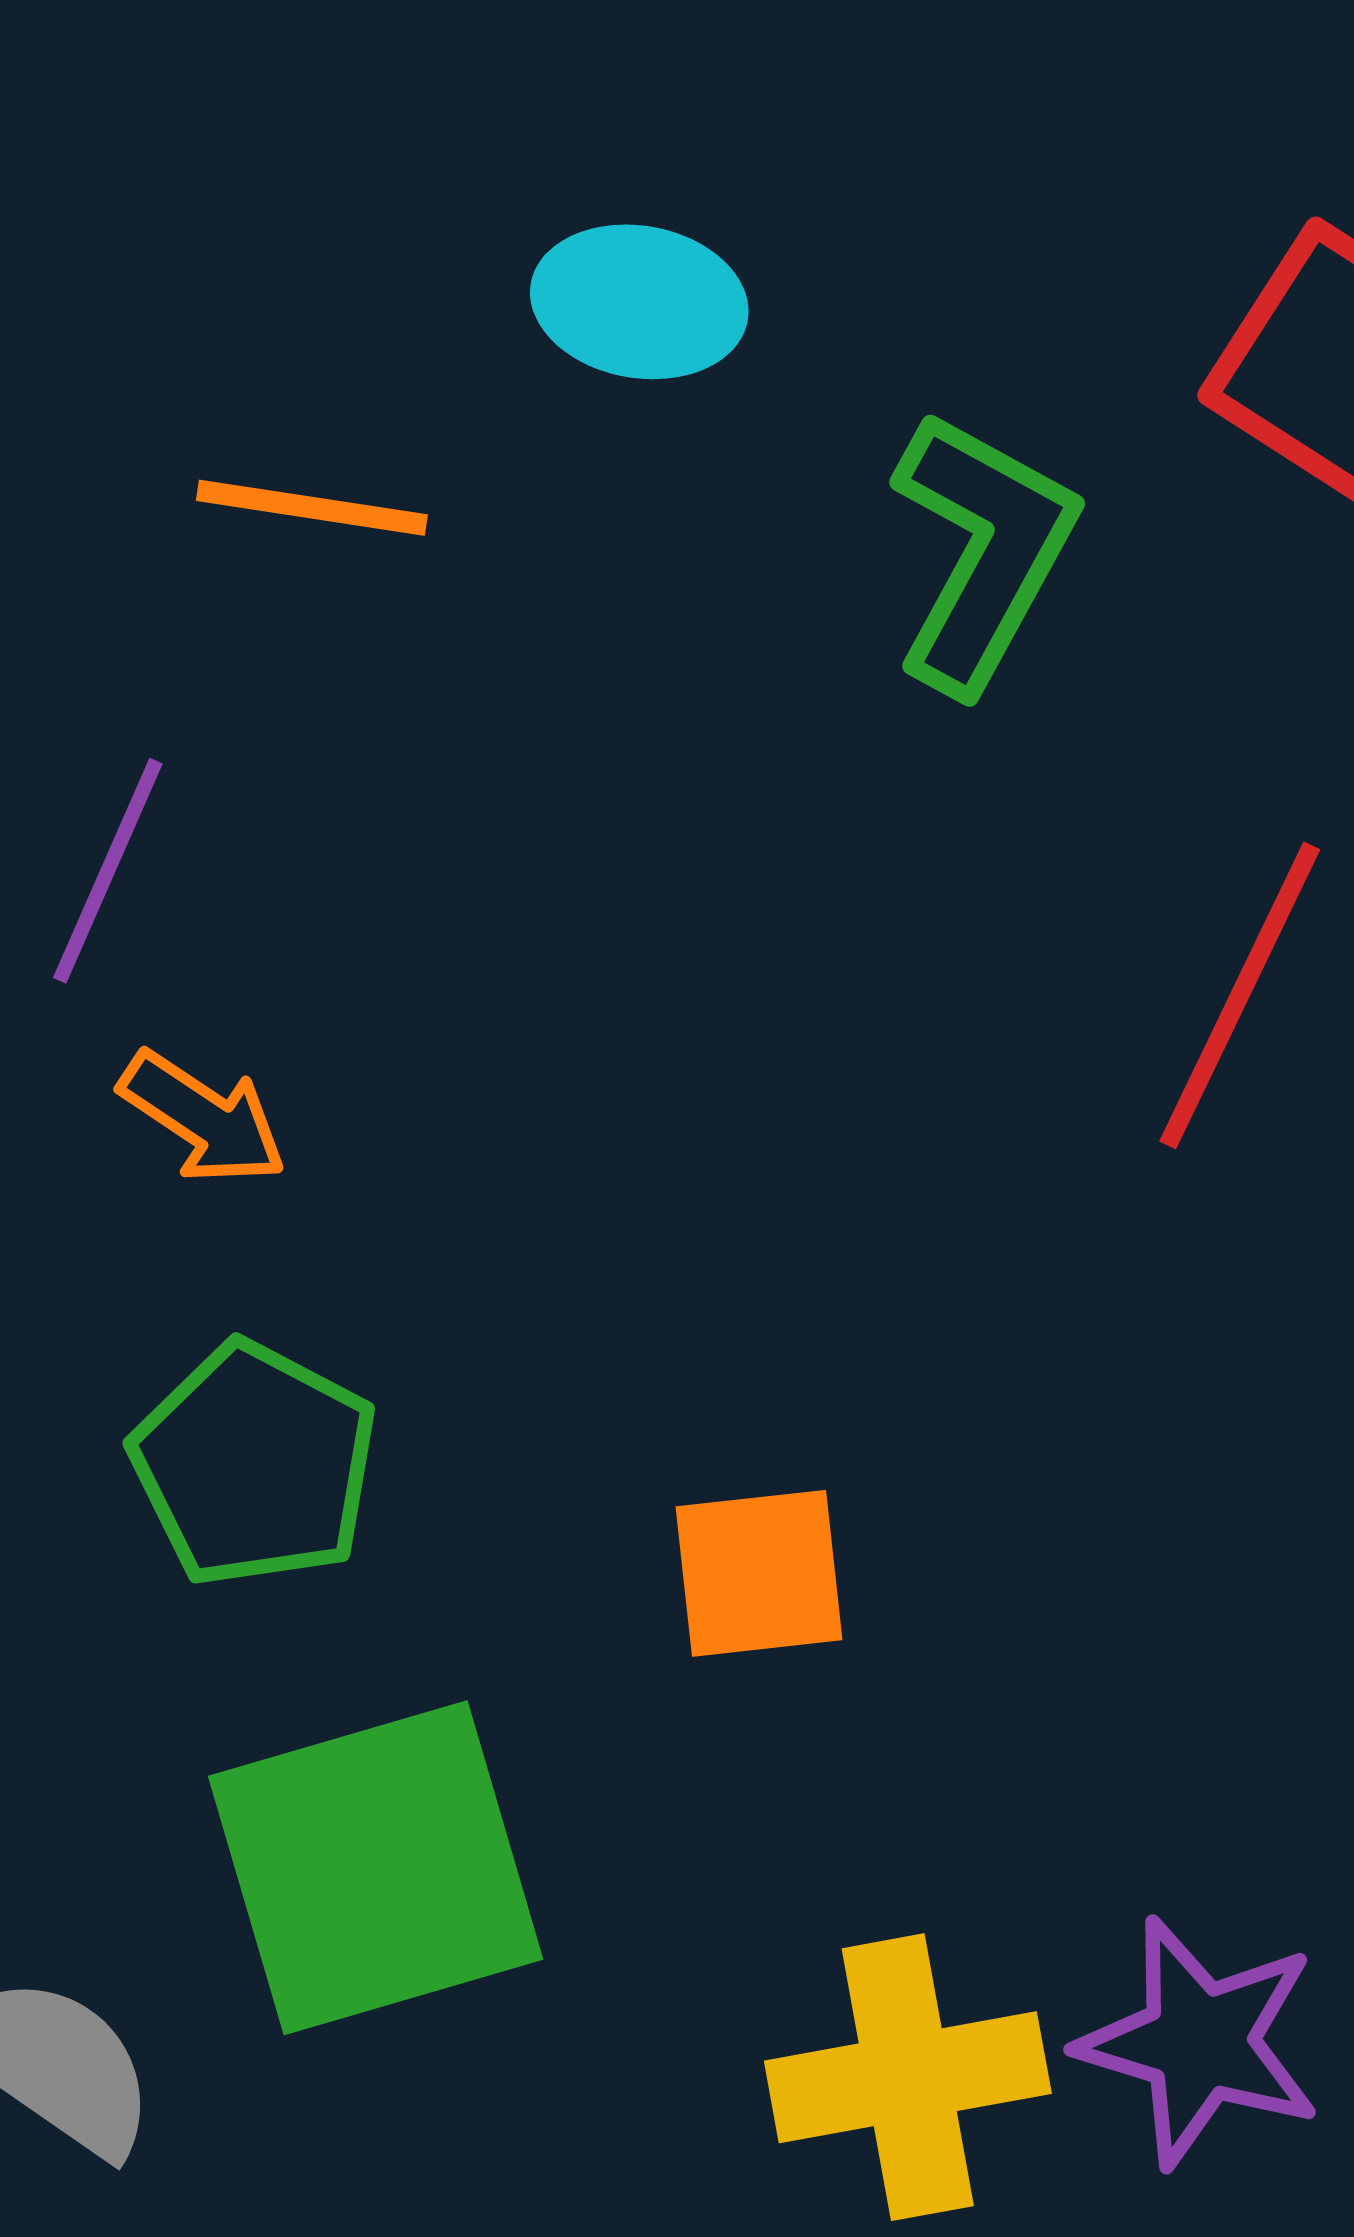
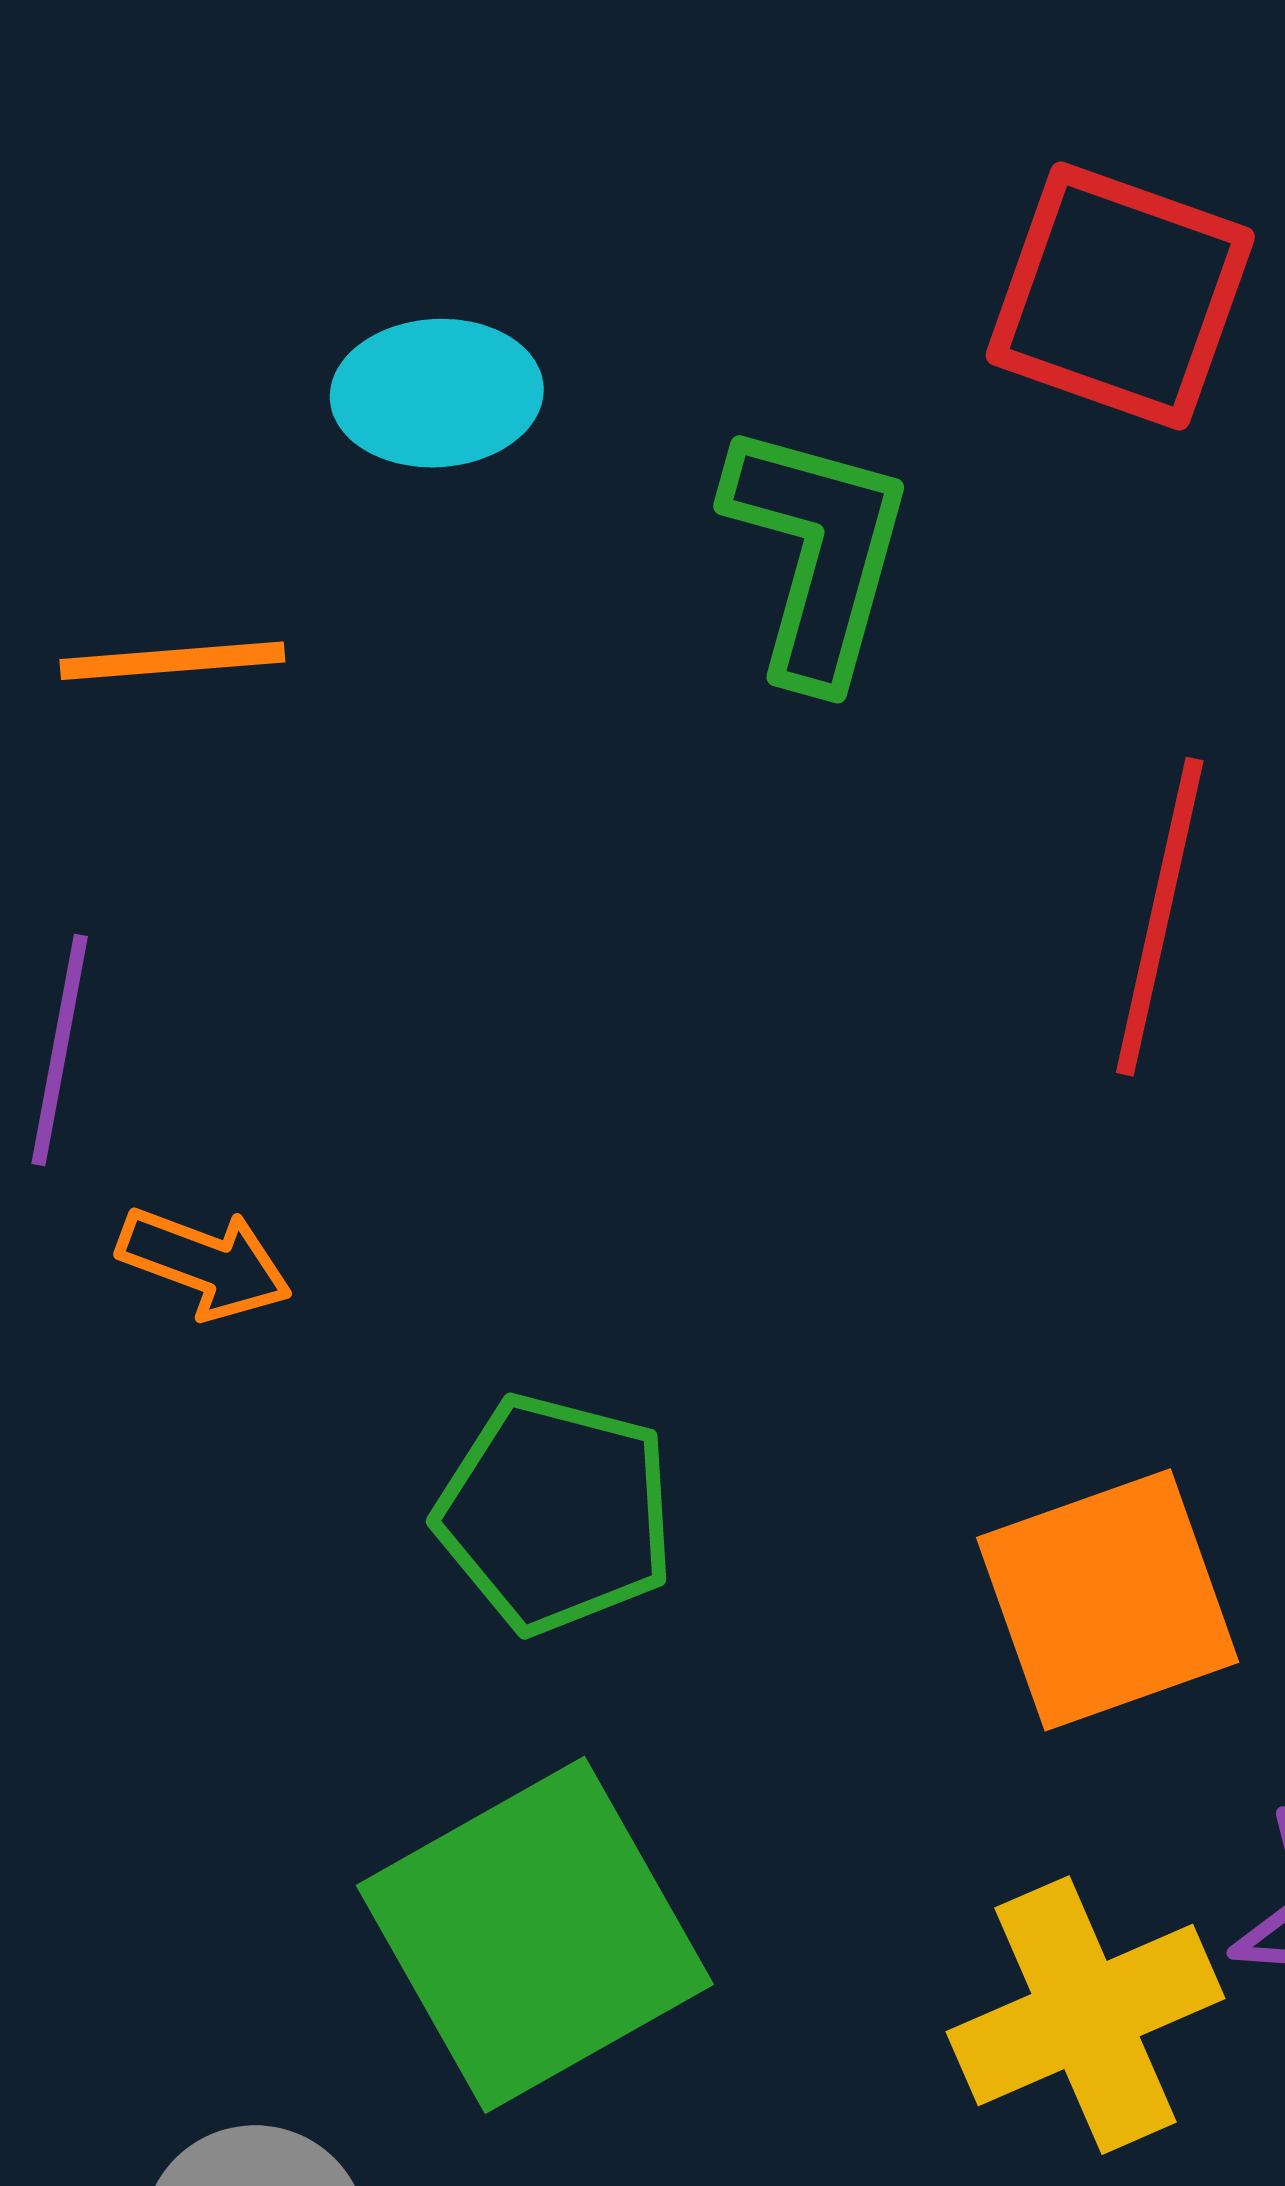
green pentagon: (254, 1464) -> (555, 1514), moved
orange square: (759, 1573) -> (1108, 1600), moved, size x1.4

